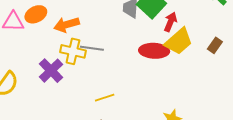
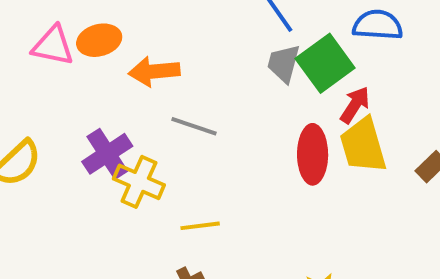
yellow trapezoid: (179, 41) -> (363, 145), turned 104
yellow cross: (73, 51) -> (139, 182), moved
red ellipse: (154, 51) -> (313, 154), turned 76

